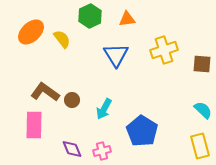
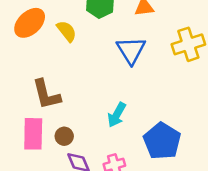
brown L-shape: (45, 92) -> (46, 94), turned -140
brown circle: (72, 100) -> (64, 136), moved

